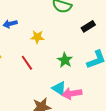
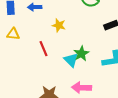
cyan triangle: (59, 88) -> (71, 60), moved

